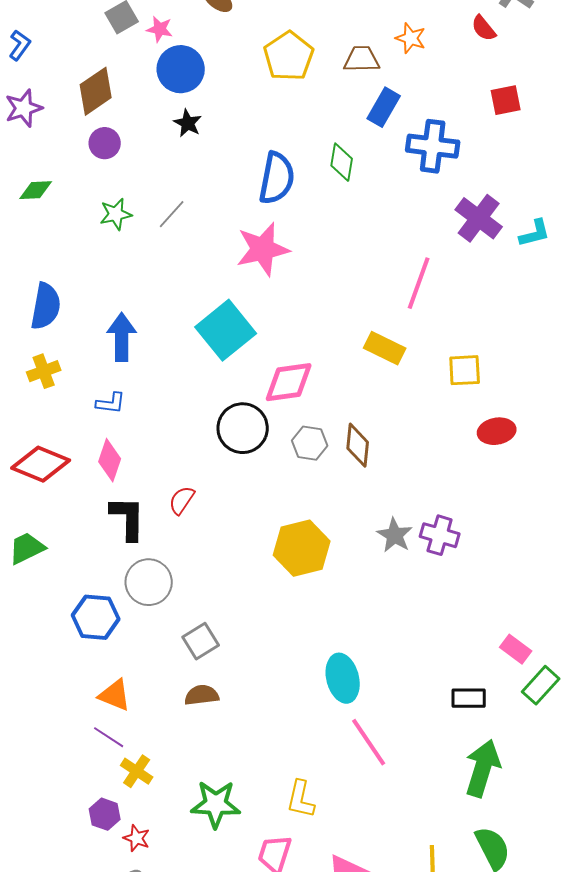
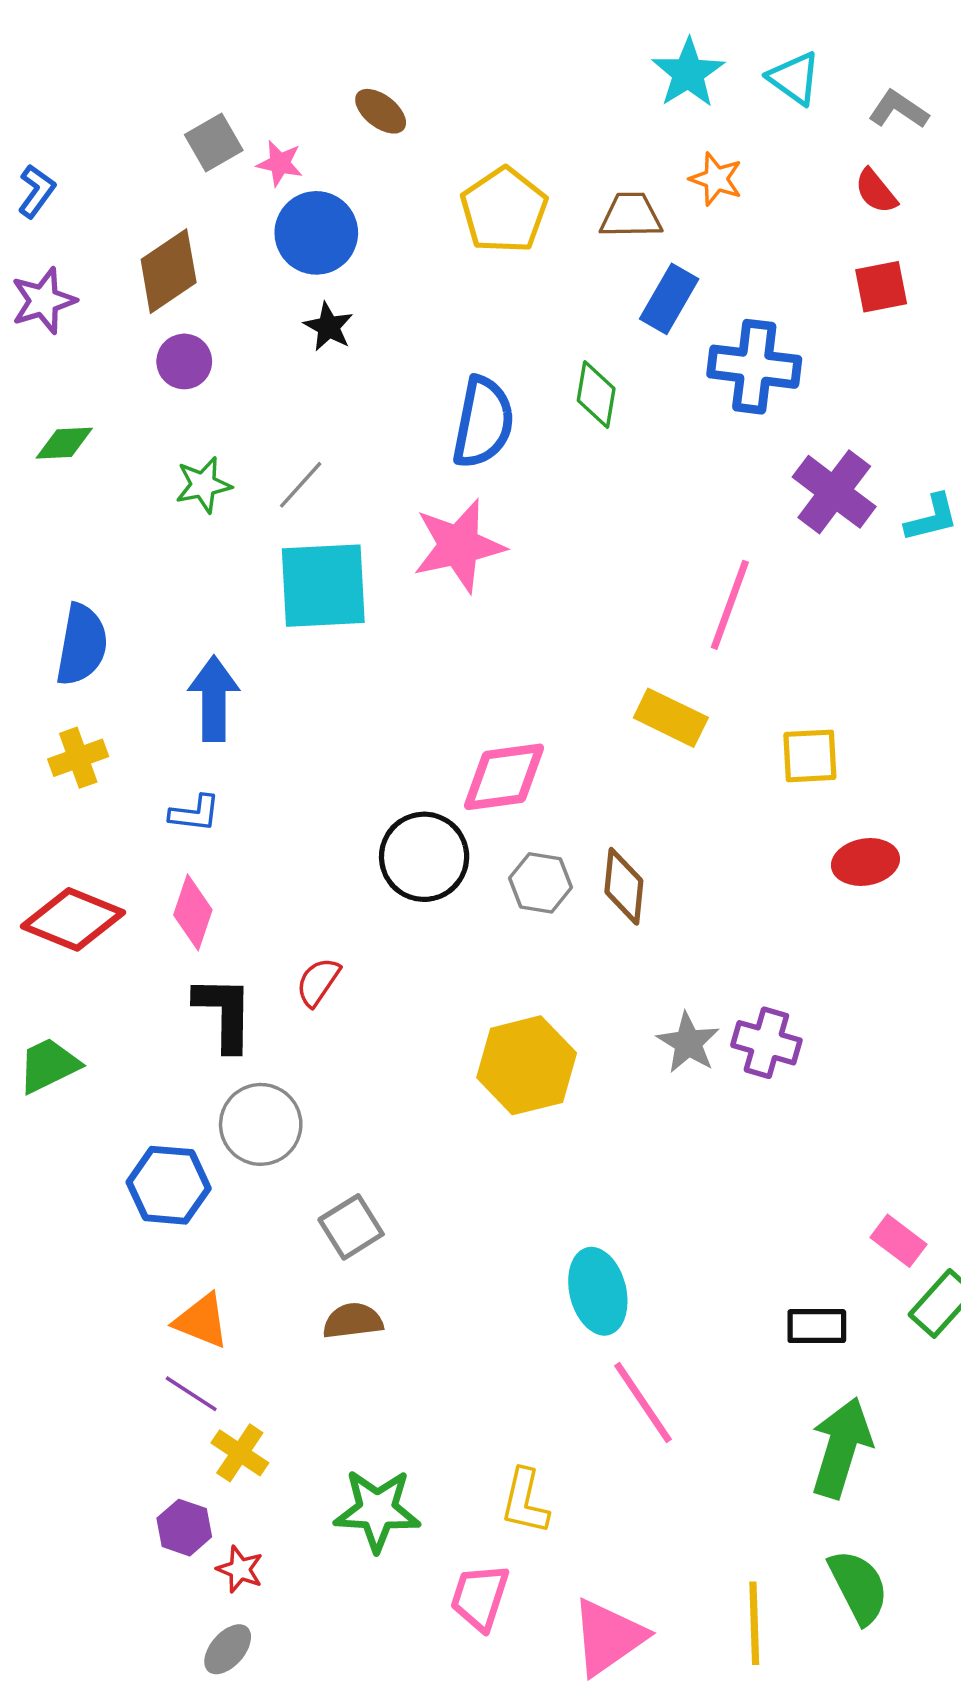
red semicircle: (484, 28) -> (876, 191), moved
cyan square: (226, 330) -> (323, 586), moved, turned 36

